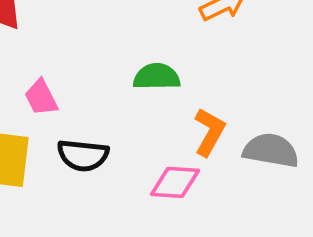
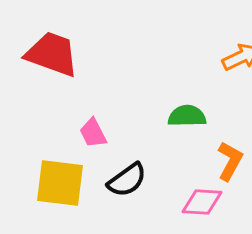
black semicircle: (83, 155) -> (127, 180), turned -42

